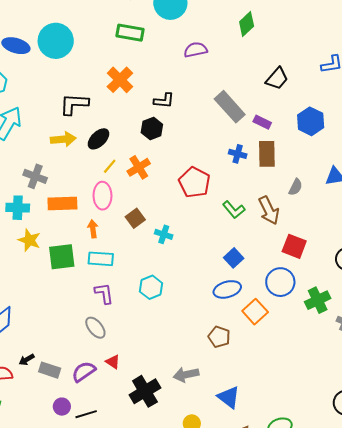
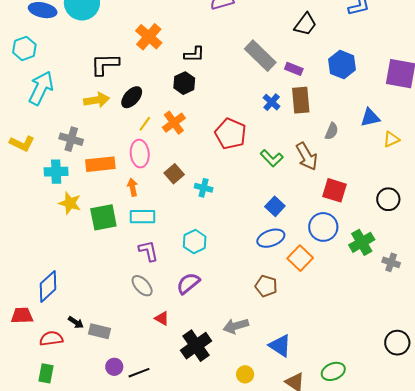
blue cross: (238, 154) -> (272, 102), turned 30
black arrow: (27, 360) -> (76, 322), turned -112
purple semicircle: (84, 372) -> (188, 283), moved

